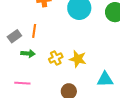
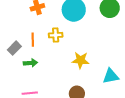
yellow cross: (56, 58) -> (56, 35), moved, turned 32

